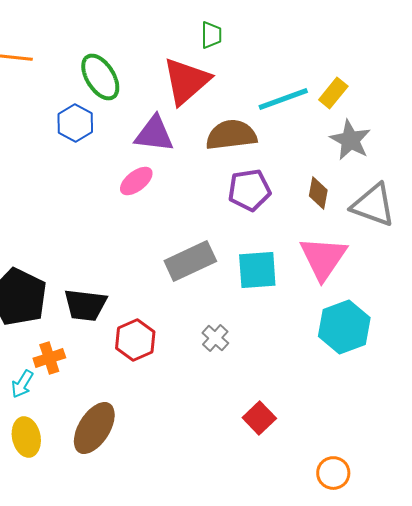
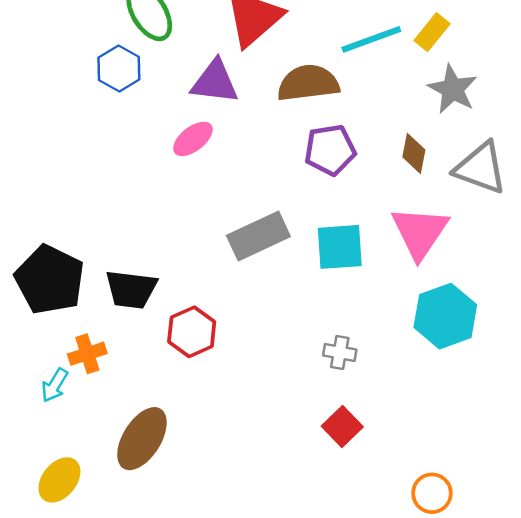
gray cross: (215, 338) -> (340, 352), moved, turned -32
yellow ellipse: (26, 437) -> (59, 480), moved, turned 51

